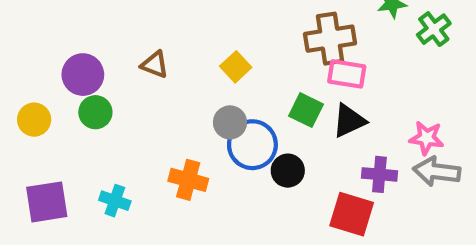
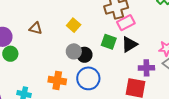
pink rectangle: (347, 74) -> (126, 23), turned -30
blue circle: (252, 145) -> (88, 78), moved
black circle: (288, 171) -> (84, 55), moved

